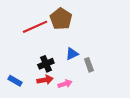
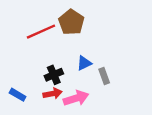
pink arrow: (65, 84) -> (76, 98), size x1.5

